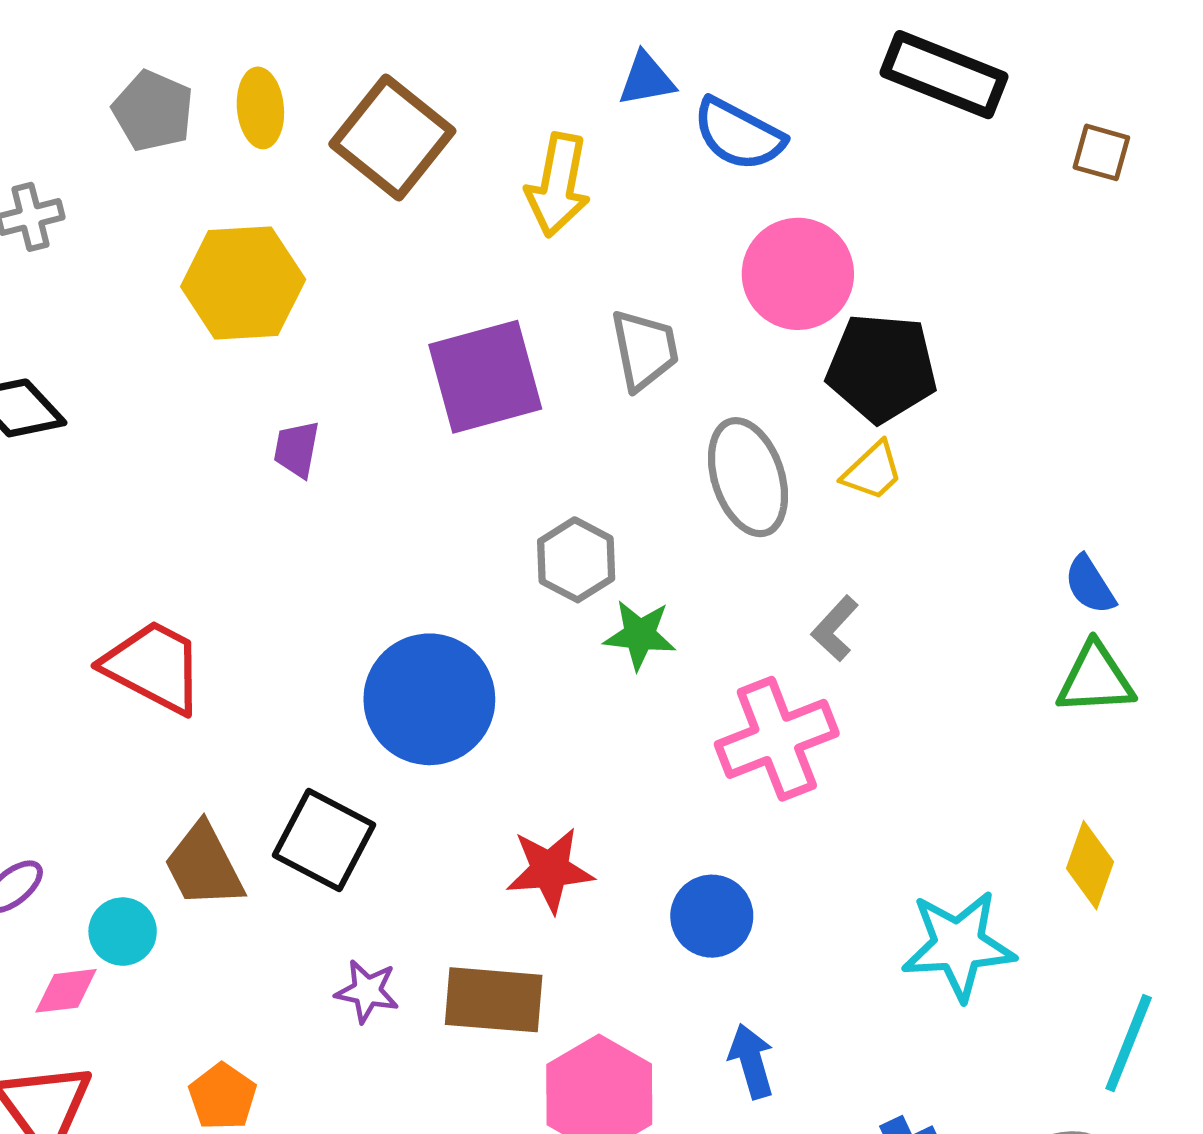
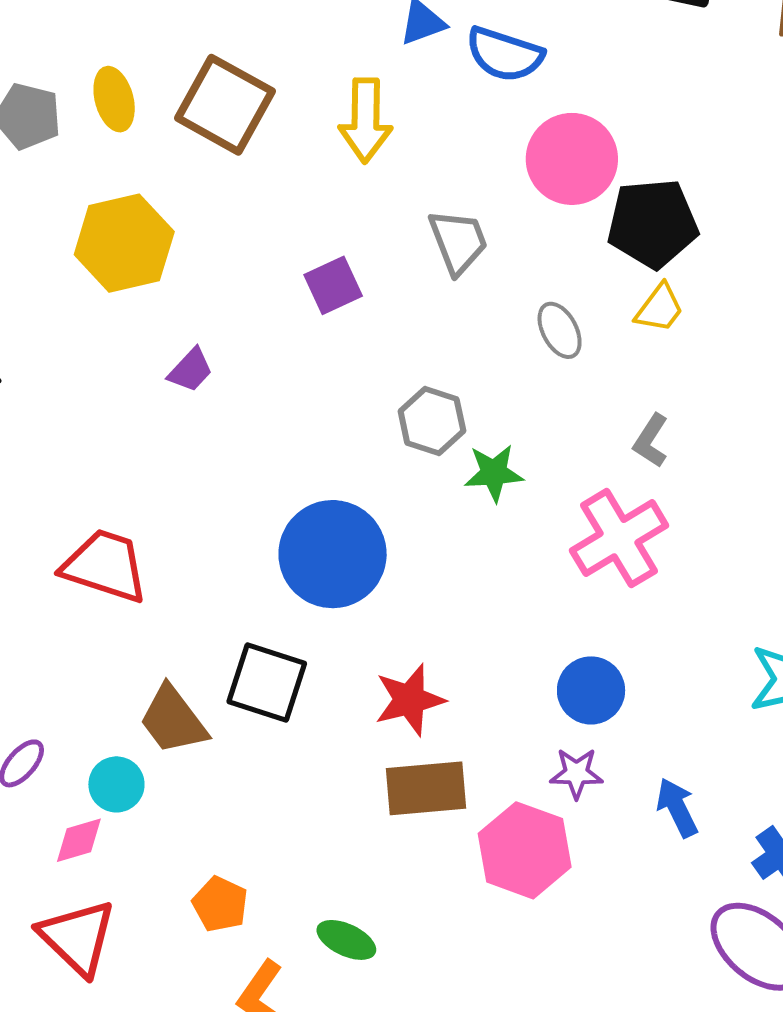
purple square: (485, 377) -> (333, 285), size x0.6
purple trapezoid: (297, 449) -> (191, 370), turned -138
gray ellipse: (748, 477) -> (560, 330), size x0.6
red star: (550, 870) -> (410, 700), moved
purple star: (367, 991) -> (576, 773), moved
blue arrow: (751, 1061) -> (677, 808), moved

